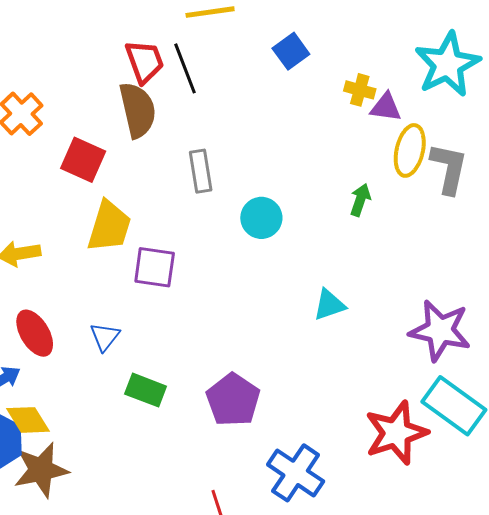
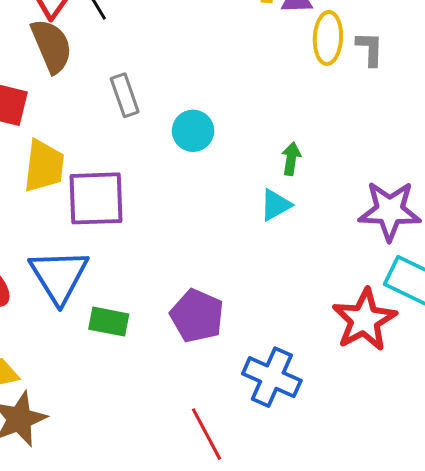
gray L-shape: (449, 168) -> (370, 49), size x0.7
green arrow: (360, 200) -> (291, 159), moved
purple square: (155, 267) -> (96, 198), size x1.4
blue triangle: (105, 337) -> (59, 276), size x2.0

